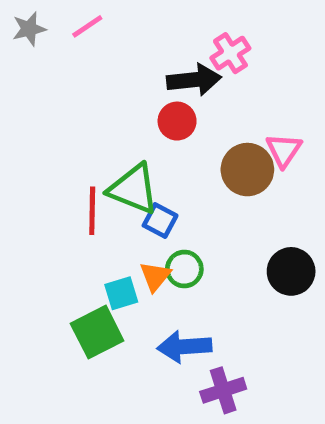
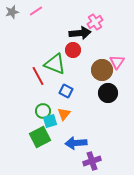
green triangle: (133, 189) -> (55, 64), moved
red line: (92, 211) -> (38, 76), moved, turned -30
green circle: (184, 269) -> (43, 111), moved
black circle: (291, 271) -> (108, 93), moved

